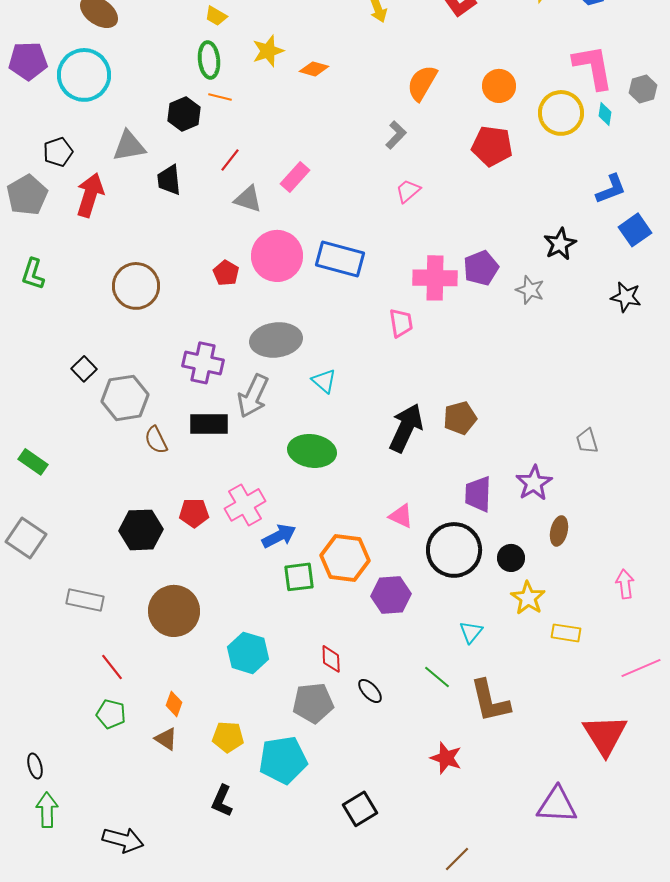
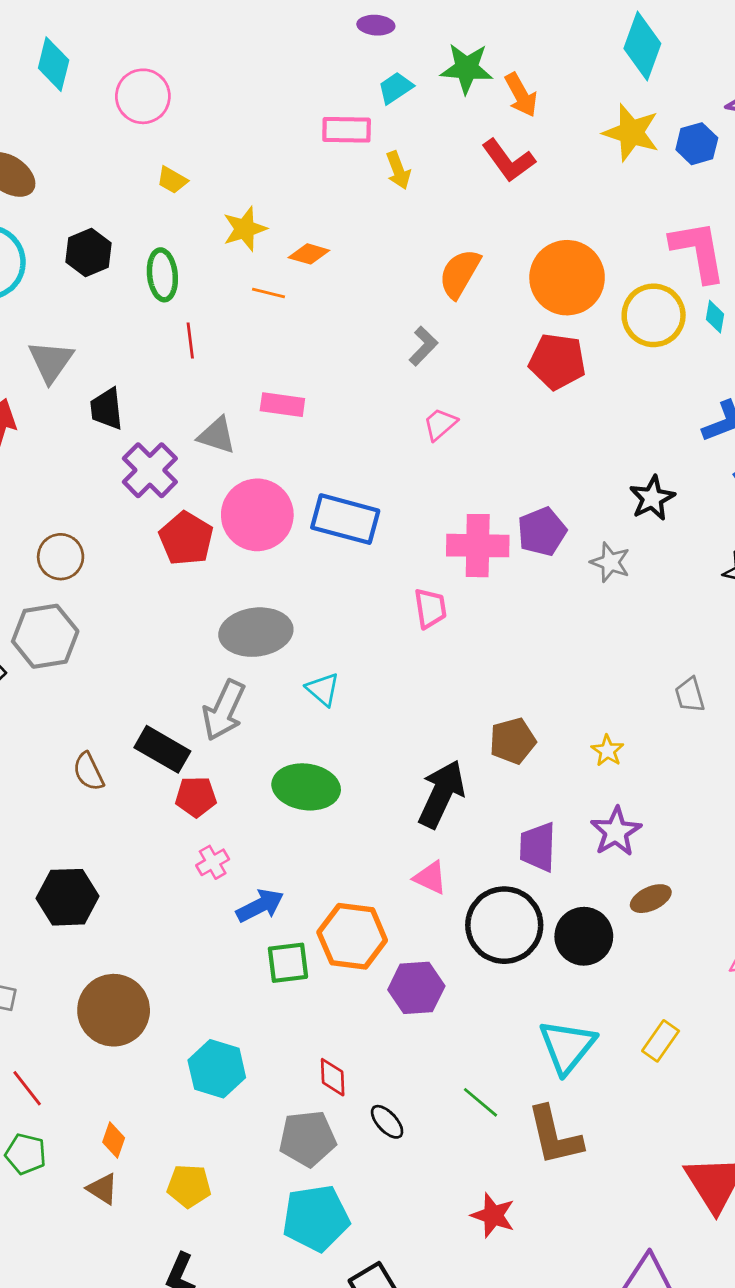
green ellipse: (209, 60) -> (162, 275), moved
orange circle: (499, 86) -> (567, 278), size x1.6
orange line: (220, 97) -> (268, 293), moved
black hexagon: (184, 114) -> (88, 253), moved
gray triangle: (129, 146) -> (51, 361), turned -45
red line: (230, 160) -> (190, 340), moved, turned -45
pink rectangle: (295, 177) -> (282, 405), turned 56
red pentagon: (226, 273) -> (186, 539), size x1.5
brown circle: (136, 286) -> (61, 557), size x0.7
purple cross: (203, 363) -> (150, 470), moved, turned 33
gray hexagon: (125, 398) -> (45, 636), moved
black rectangle: (209, 424) -> (162, 749), turned 30
black arrow: (406, 428) -> (441, 794), moved
gray trapezoid: (587, 441) -> (690, 695), moved
pink cross: (245, 505) -> (213, 862), size x0.6
red pentagon: (194, 513) -> (196, 797), moved
brown ellipse: (559, 531) -> (651, 899), turned 52
black circle: (511, 558) -> (584, 936), size x1.5
yellow star: (528, 598) -> (608, 751), moved, size x0.7
cyan triangle: (471, 632) -> (567, 1046), moved, size x1.8
yellow rectangle: (566, 633) -> (661, 1041), turned -64
cyan pentagon: (283, 760) -> (316, 1218), moved

